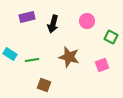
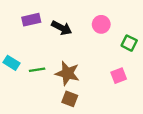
black arrow: (53, 24) -> (62, 28), turned -78
brown star: (69, 57) -> (67, 73), moved
brown square: (44, 85) -> (70, 99), moved

